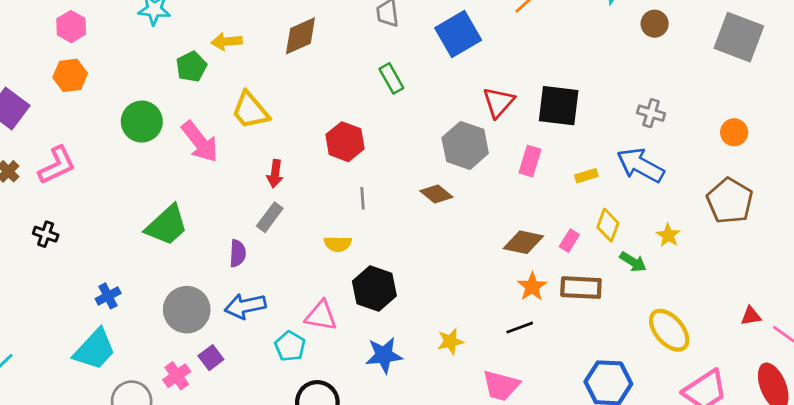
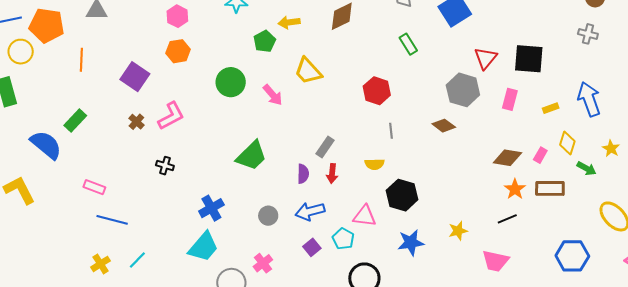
gray cross: (651, 113) -> (588, 34), moved
pink arrow: (200, 142) -> (273, 95), size x0.7
blue arrow: (640, 165) -> (589, 99), turned 44
red arrow: (275, 174) -> (332, 173), moved
blue cross: (108, 296) -> (211, 208), size x1.4
gray circle: (187, 310) -> (268, 216), size x0.6
purple square: (211, 358) -> (312, 247), moved

